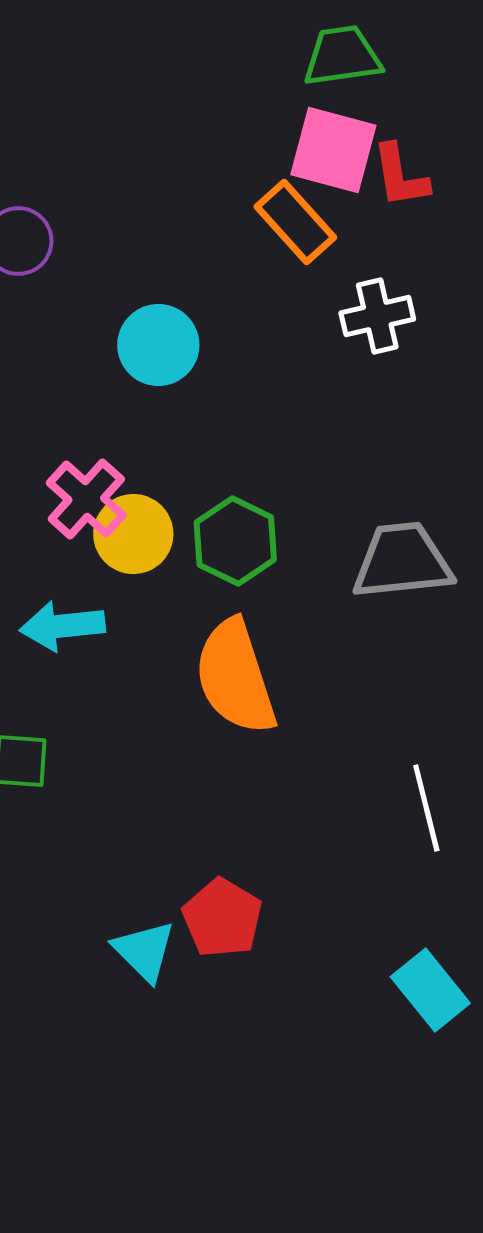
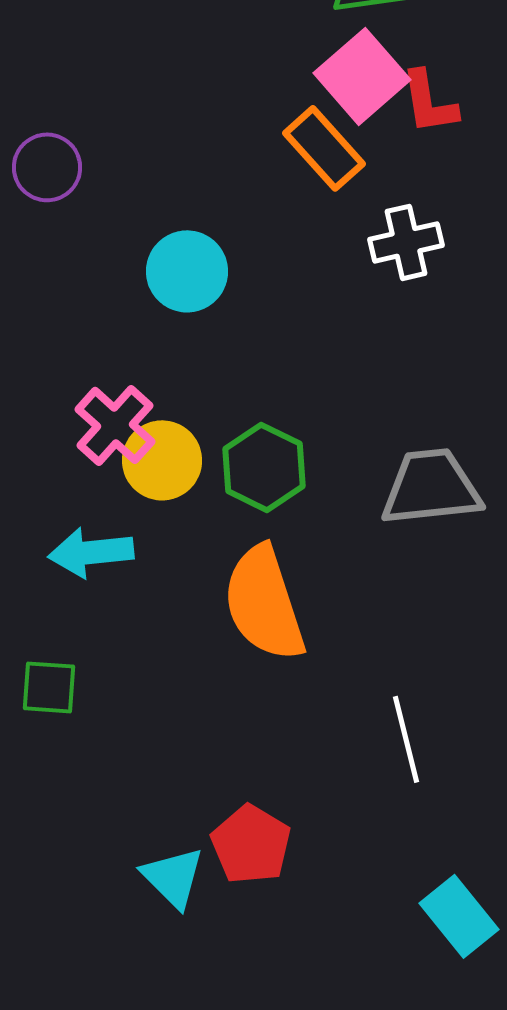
pink square: (333, 150) -> (362, 76), turned 34
white line: (426, 808) -> (406, 739), moved

